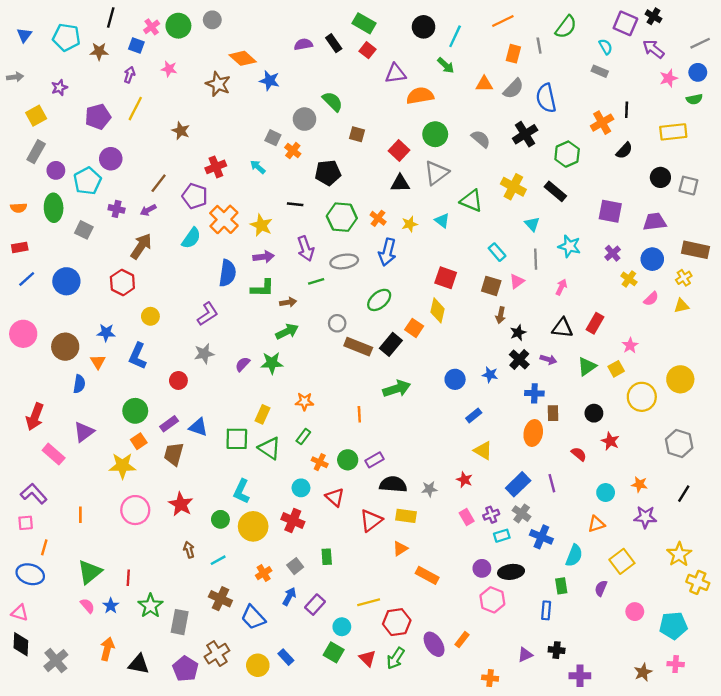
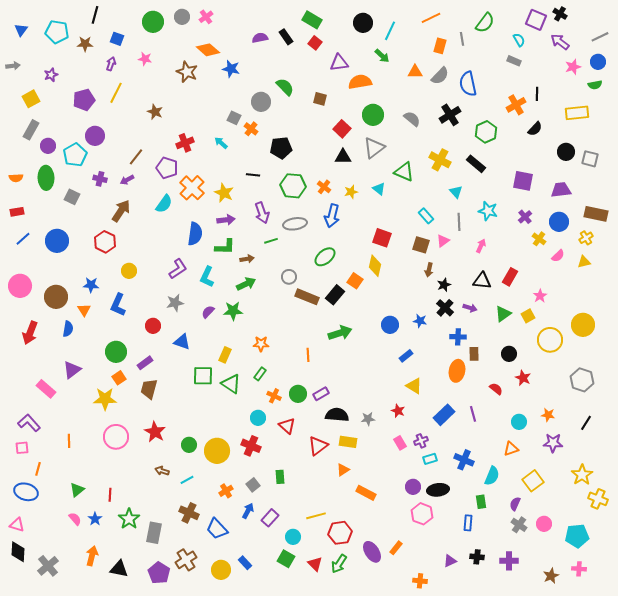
pink cross: (152, 27) -> (206, 17), moved
brown square: (357, 134) -> (320, 99), moved
red arrow: (35, 417) -> (30, 333), moved
blue triangle: (198, 427) -> (182, 342), moved
cyan L-shape: (241, 491) -> (207, 277), moved
gray cross: (522, 514) -> (519, 525), moved
brown arrow: (189, 550) -> (162, 471), turned -56
green triangle: (90, 572) -> (77, 490), size x0.7
purple cross: (580, 676) -> (509, 561), moved

